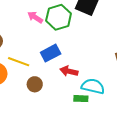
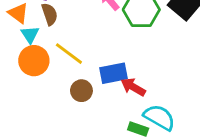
blue rectangle: (51, 53) -> (114, 73), moved

